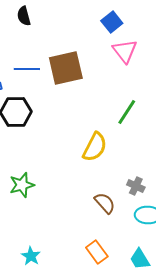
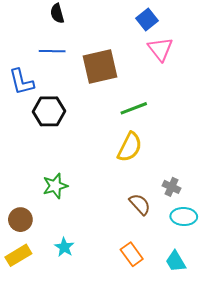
blue line: (27, 69) -> (52, 51), moved
green line: (127, 112) -> (134, 108), moved, turned 36
cyan star: (31, 256) -> (64, 247), moved

